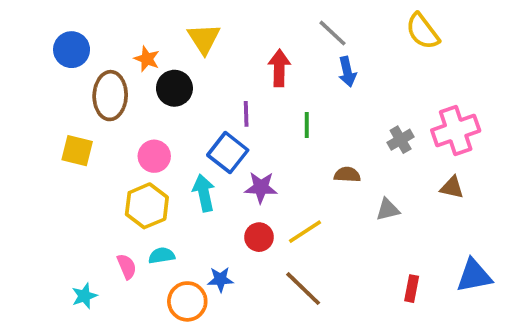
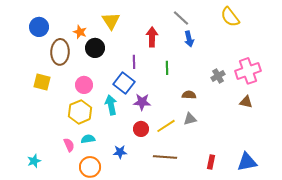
gray triangle: (388, 210) -> (190, 119), moved
blue triangle: (474, 276) -> (247, 162), moved
brown line: (303, 289) -> (165, 157), turned -40
red rectangle: (412, 289) -> (211, 162), moved
cyan star: (84, 296) -> (34, 161), moved
orange circle: (187, 301) -> (90, 167), moved

